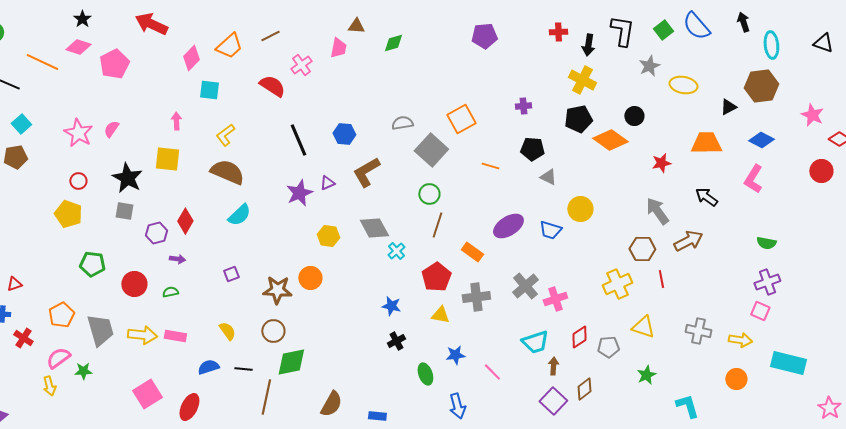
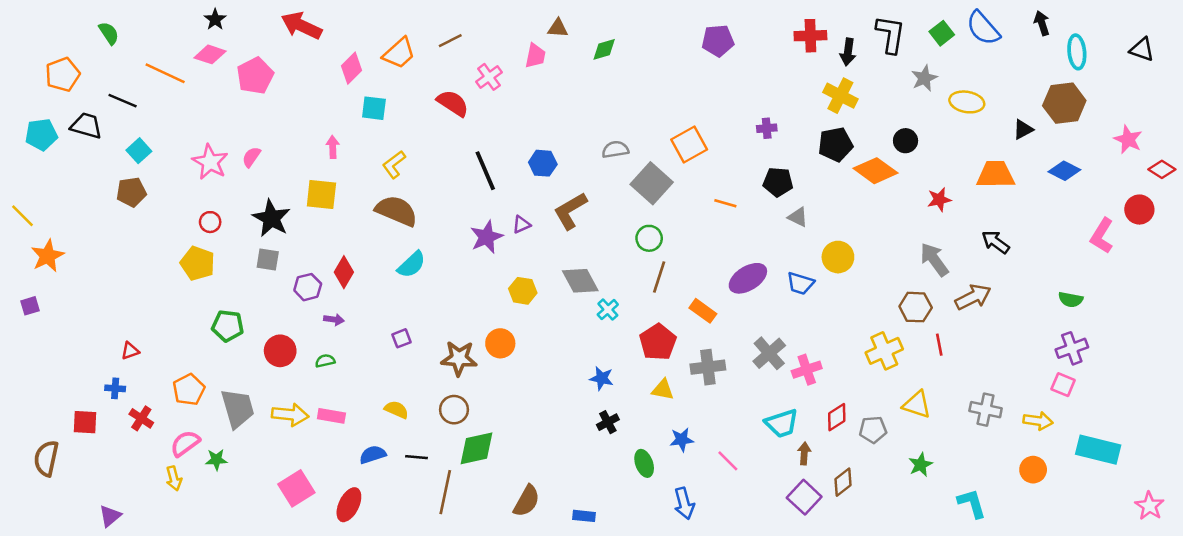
red cross: (558, 32) -> (810, 36), size x1.4
pink L-shape: (753, 179) -> (1102, 236), moved
yellow semicircle: (227, 331) -> (396, 410), turned -30

